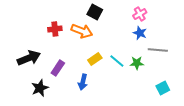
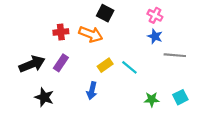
pink cross: (140, 14) -> (155, 15), turned -32
green star: (137, 63) -> (152, 99), moved
purple rectangle: (58, 68) -> (61, 63), moved
black star: (40, 88) -> (44, 97), turned -30

